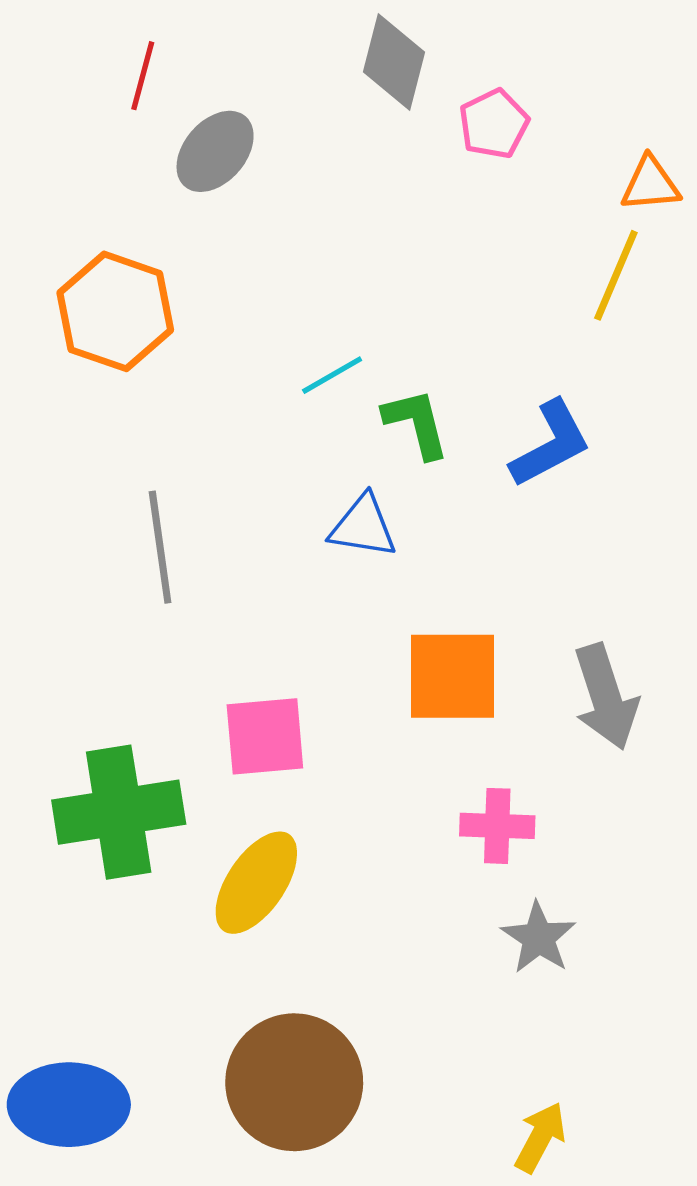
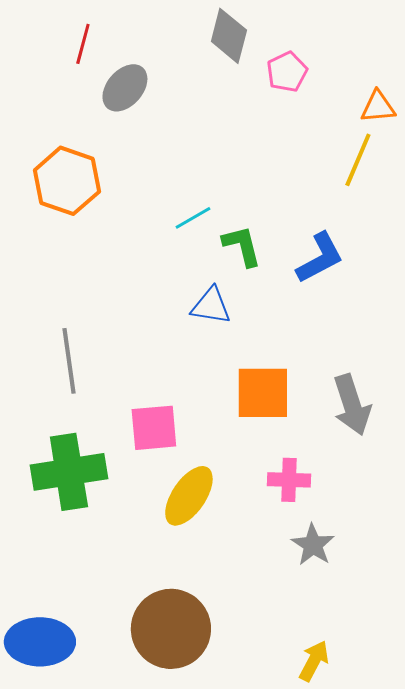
gray line: (160, 547) -> (69, 361), moved
yellow ellipse: (256, 883) -> (189, 496), moved

